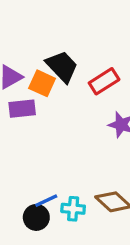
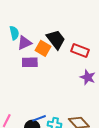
red rectangle: (104, 81) -> (80, 51), turned 48

